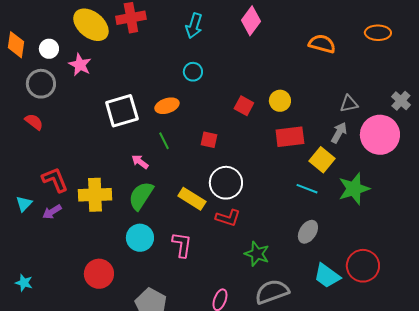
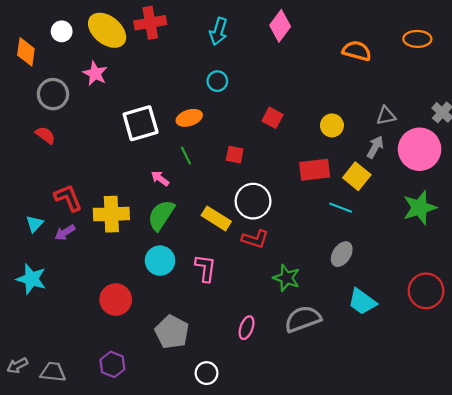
white circle: (49, 49) -> (62, 31), moved
yellow circle: (280, 101) -> (332, 125), moved
red rectangle: (290, 137) -> (315, 170), moved
green star: (354, 189) -> (420, 208), moved
red circle: (363, 266) -> (426, 291), moved
cyan star: (24, 283) -> (31, 279), moved, size x1.6

